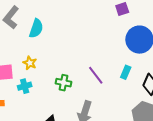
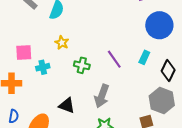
yellow star: (30, 63) -> (62, 43), moved

